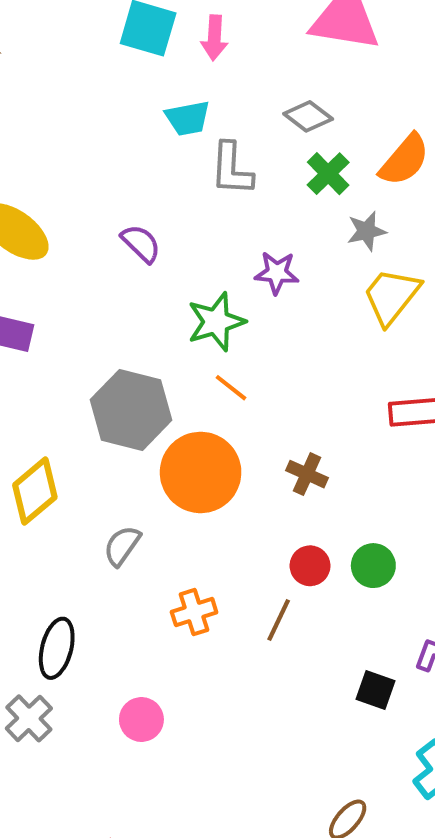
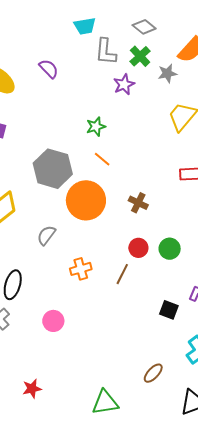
green cross: (328, 174) -> (140, 56), moved
gray star: (367, 231) -> (167, 73), moved
purple semicircle: (141, 243) -> (49, 69), moved
purple star: (277, 273) -> (124, 84), moved, turned -30
green star: (216, 322) -> (96, 127), size x0.7

